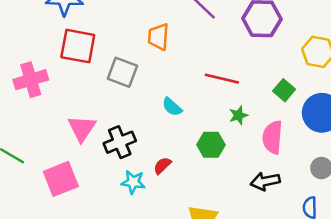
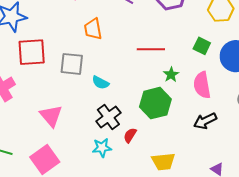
cyan semicircle: (172, 107) -> (100, 83), moved
black cross: (120, 142) -> (108, 117), moved
green hexagon: (211, 145) -> (155, 103), size x1.4
red semicircle: (162, 166) -> (130, 135), moved

